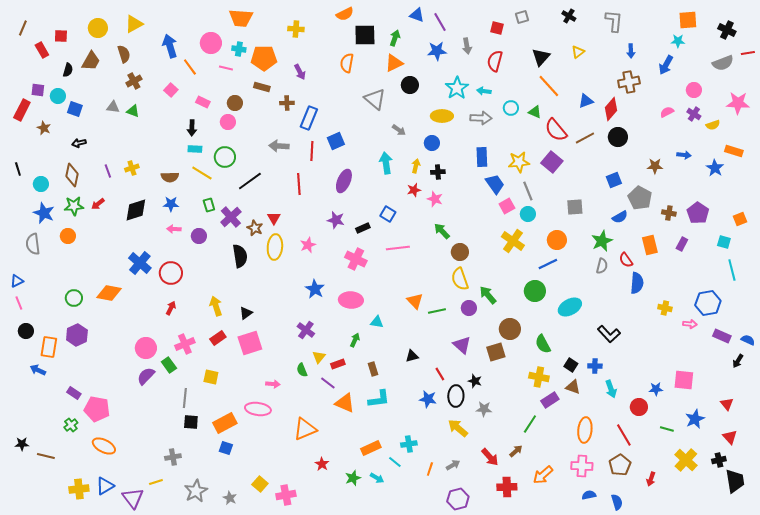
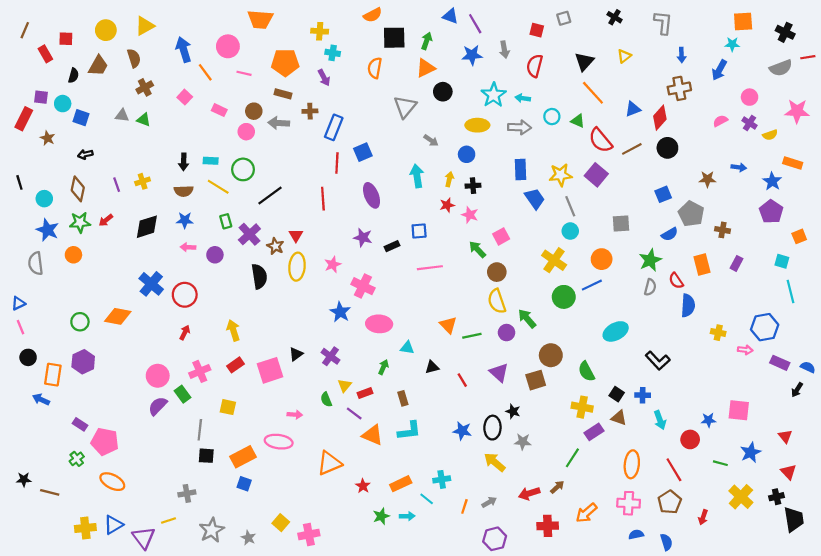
cyan cross: (239, 49) -> (333, 53), moved
gray triangle: (375, 99) -> (405, 107), turned 30
black arrow: (192, 128) -> (184, 162), moved
gray arrow: (279, 146) -> (279, 123), moved
purple ellipse: (344, 181) -> (372, 195), turned -45
pink square: (507, 206) -> (501, 236), moved
purple pentagon: (698, 213) -> (771, 212), moved
blue square: (388, 214) -> (419, 231), turned -35
pink cross: (356, 259) -> (363, 286), moved
green circle: (535, 291) -> (564, 297), moved
black triangle: (246, 313) -> (296, 354), moved
black triangle: (412, 356) -> (432, 367), moved
red line: (440, 374) -> (462, 380), moved
red arrow: (490, 457) -> (529, 493), turned 114
red star: (322, 464) -> (363, 486), moved
cyan arrow: (377, 478) -> (407, 516), turned -32

